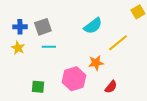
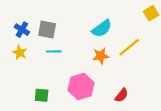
blue cross: (20, 27) -> (22, 30), turned 32
gray square: (43, 27) -> (47, 30), turned 30
orange star: (96, 63) -> (101, 56), moved

